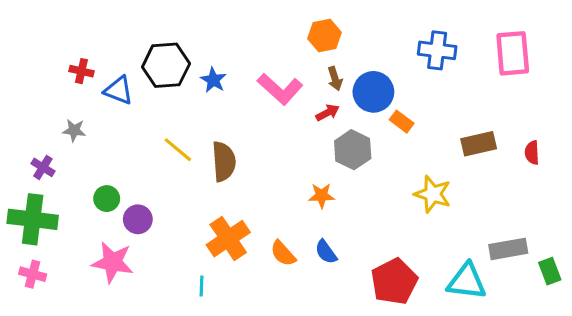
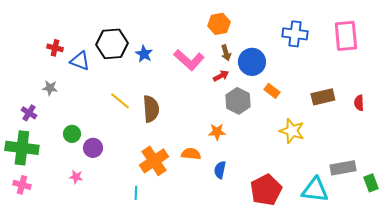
orange rectangle: (402, 122) -> (272, 91), moved
blue semicircle: (326, 252) -> (220, 170), turned 48
orange semicircle: (283, 253) -> (191, 154), moved, turned 138
pink star: (113, 262) -> (76, 177), size x0.5

